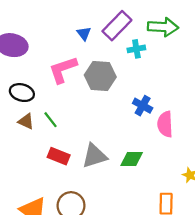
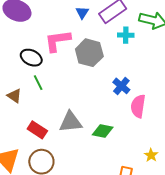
black ellipse: (22, 93) -> (31, 58), moved
brown triangle: (26, 121) -> (14, 96), moved
red rectangle: (59, 156) -> (37, 130), moved

